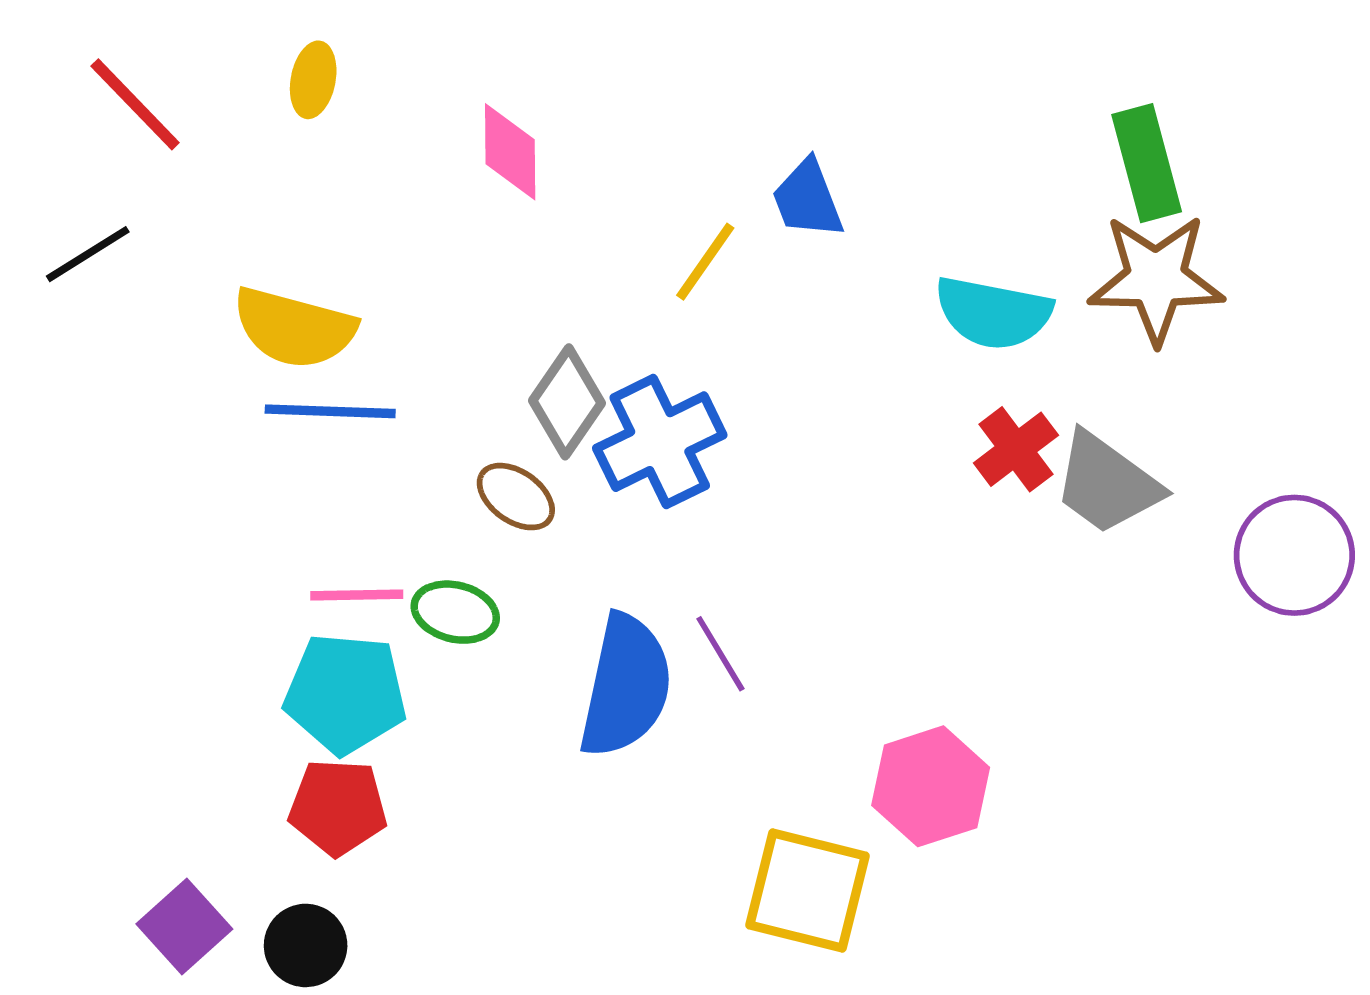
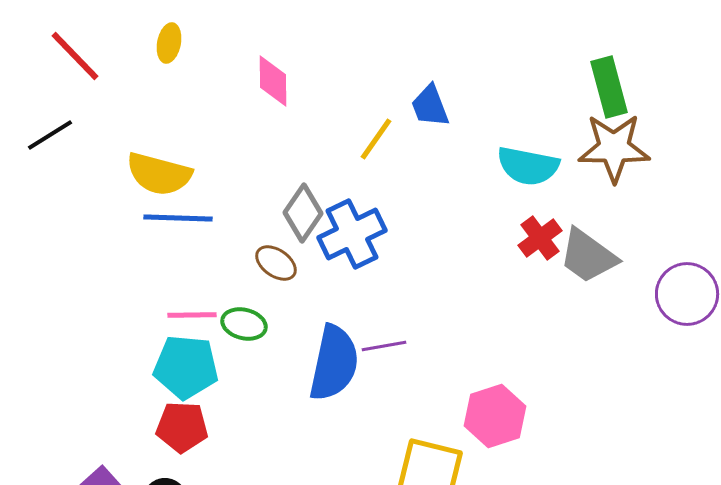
purple line: (720, 654) -> (384, 346), turned -69

